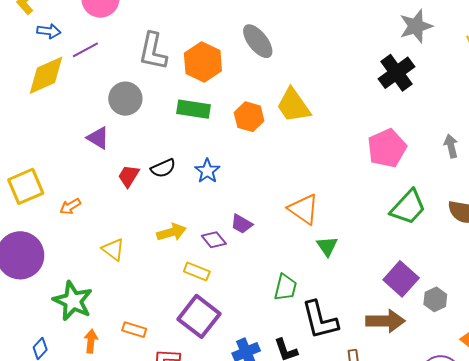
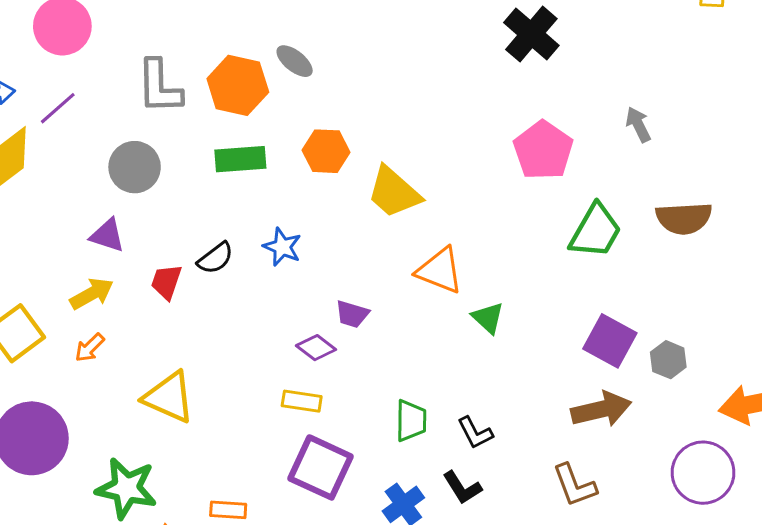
gray ellipse: (258, 41) -> (295, 61), moved, size x0.7
yellow trapezoid: (293, 105) -> (394, 192), moved
yellow arrow: (171, 232) -> (92, 294), moved
yellow triangle: (113, 249) -> (169, 397), size x1.5
green trapezoid: (285, 287) -> (411, 421), moved
black L-shape: (320, 320) -> (475, 433), moved, size x0.6

